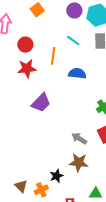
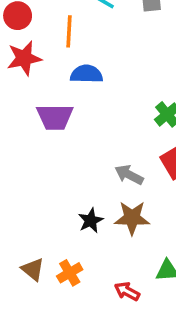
blue semicircle: (77, 73) -> (86, 74), moved
purple trapezoid: (41, 103) -> (55, 117), turned 50
black star: (56, 176) -> (91, 221), moved

